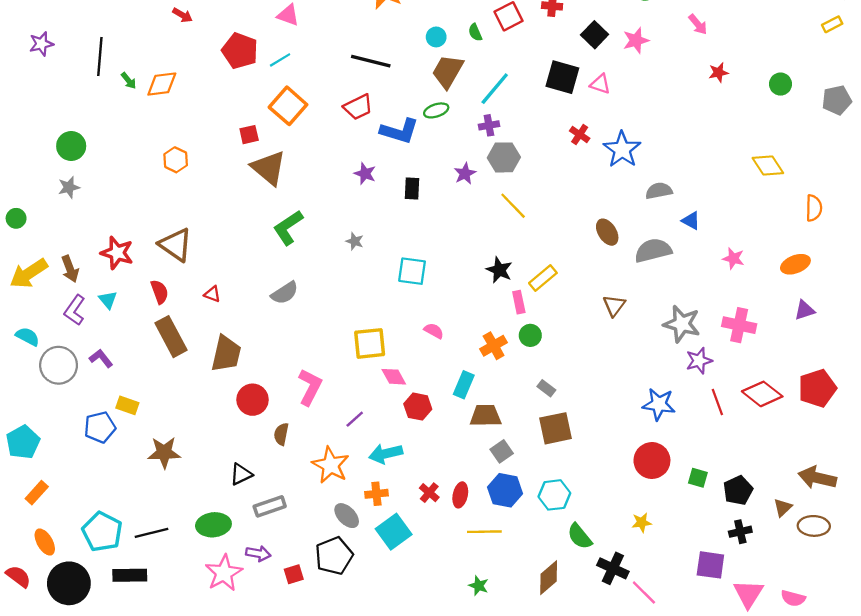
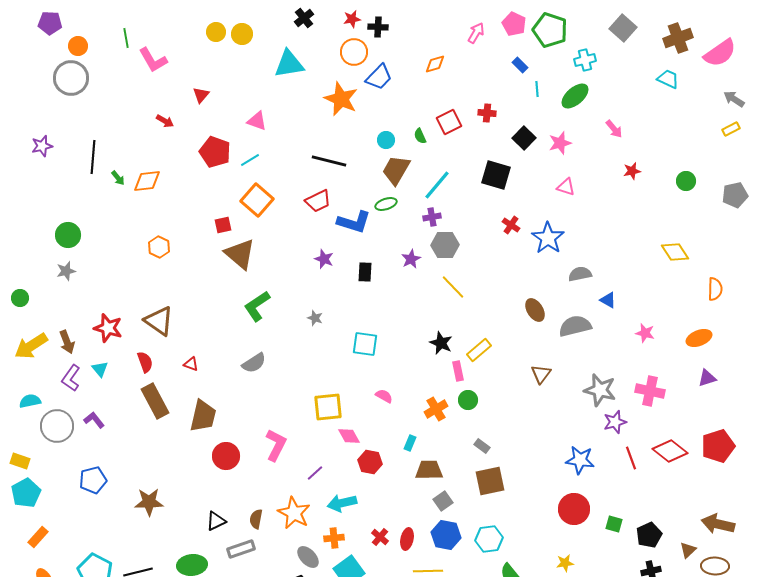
pink triangle: (600, 84) -> (566, 187), moved
cyan semicircle: (28, 337) -> (30, 401), turned -40
cyan rectangle: (464, 385) -> (410, 443), size x0.7
yellow rectangle: (127, 405) -> (20, 461), moved
brown semicircle: (281, 434) -> (256, 519), moved

